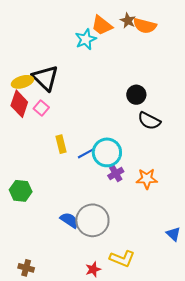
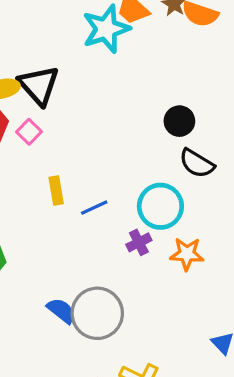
cyan star: (86, 39) -> (106, 29), size x1.4
cyan circle: (107, 152) -> (160, 206), moved

